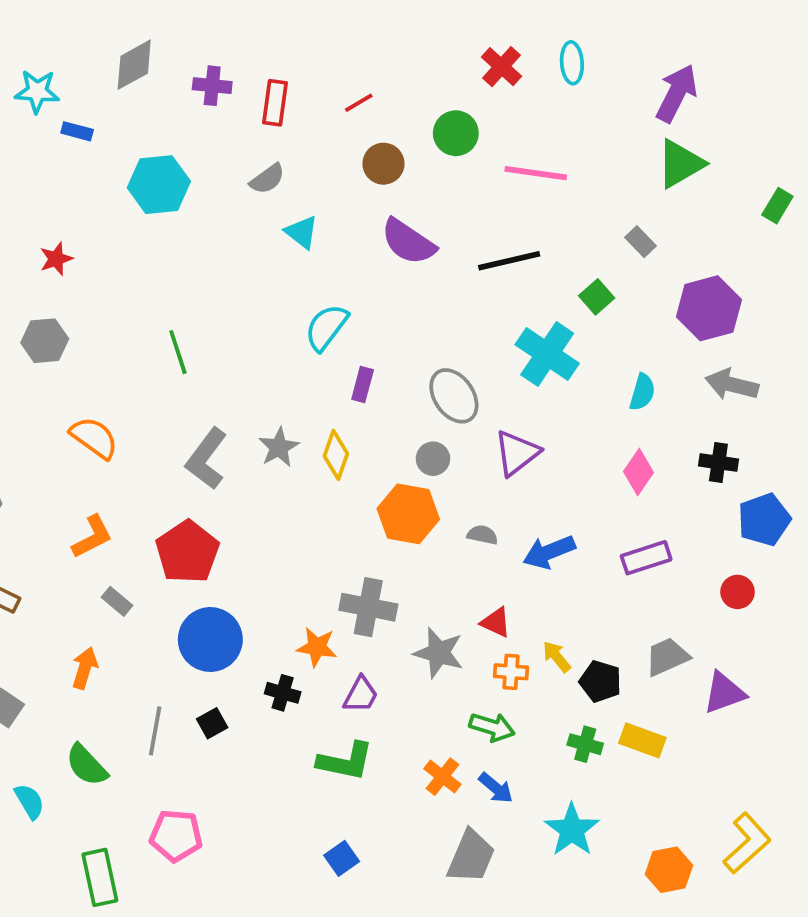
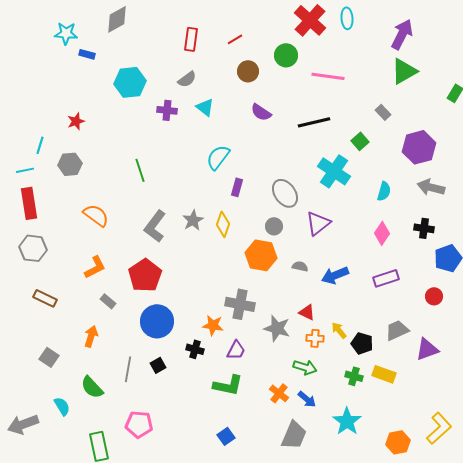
red cross: (501, 67) -> (310, 20), size x1.5
purple cross: (212, 86) -> (167, 110), moved
purple semicircle: (408, 242) -> (261, 112), size x0.7

